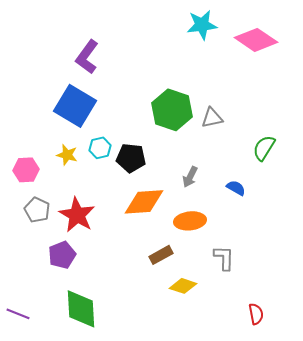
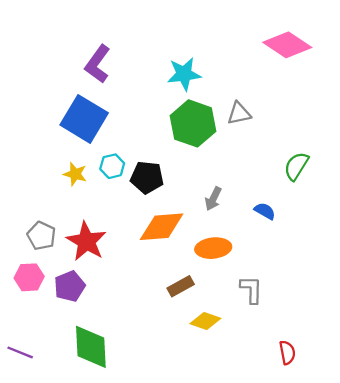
cyan star: (202, 25) -> (184, 74), moved
gray triangle: (212, 118) -> (239, 113), moved
pink hexagon: (26, 170) -> (29, 277), moved

